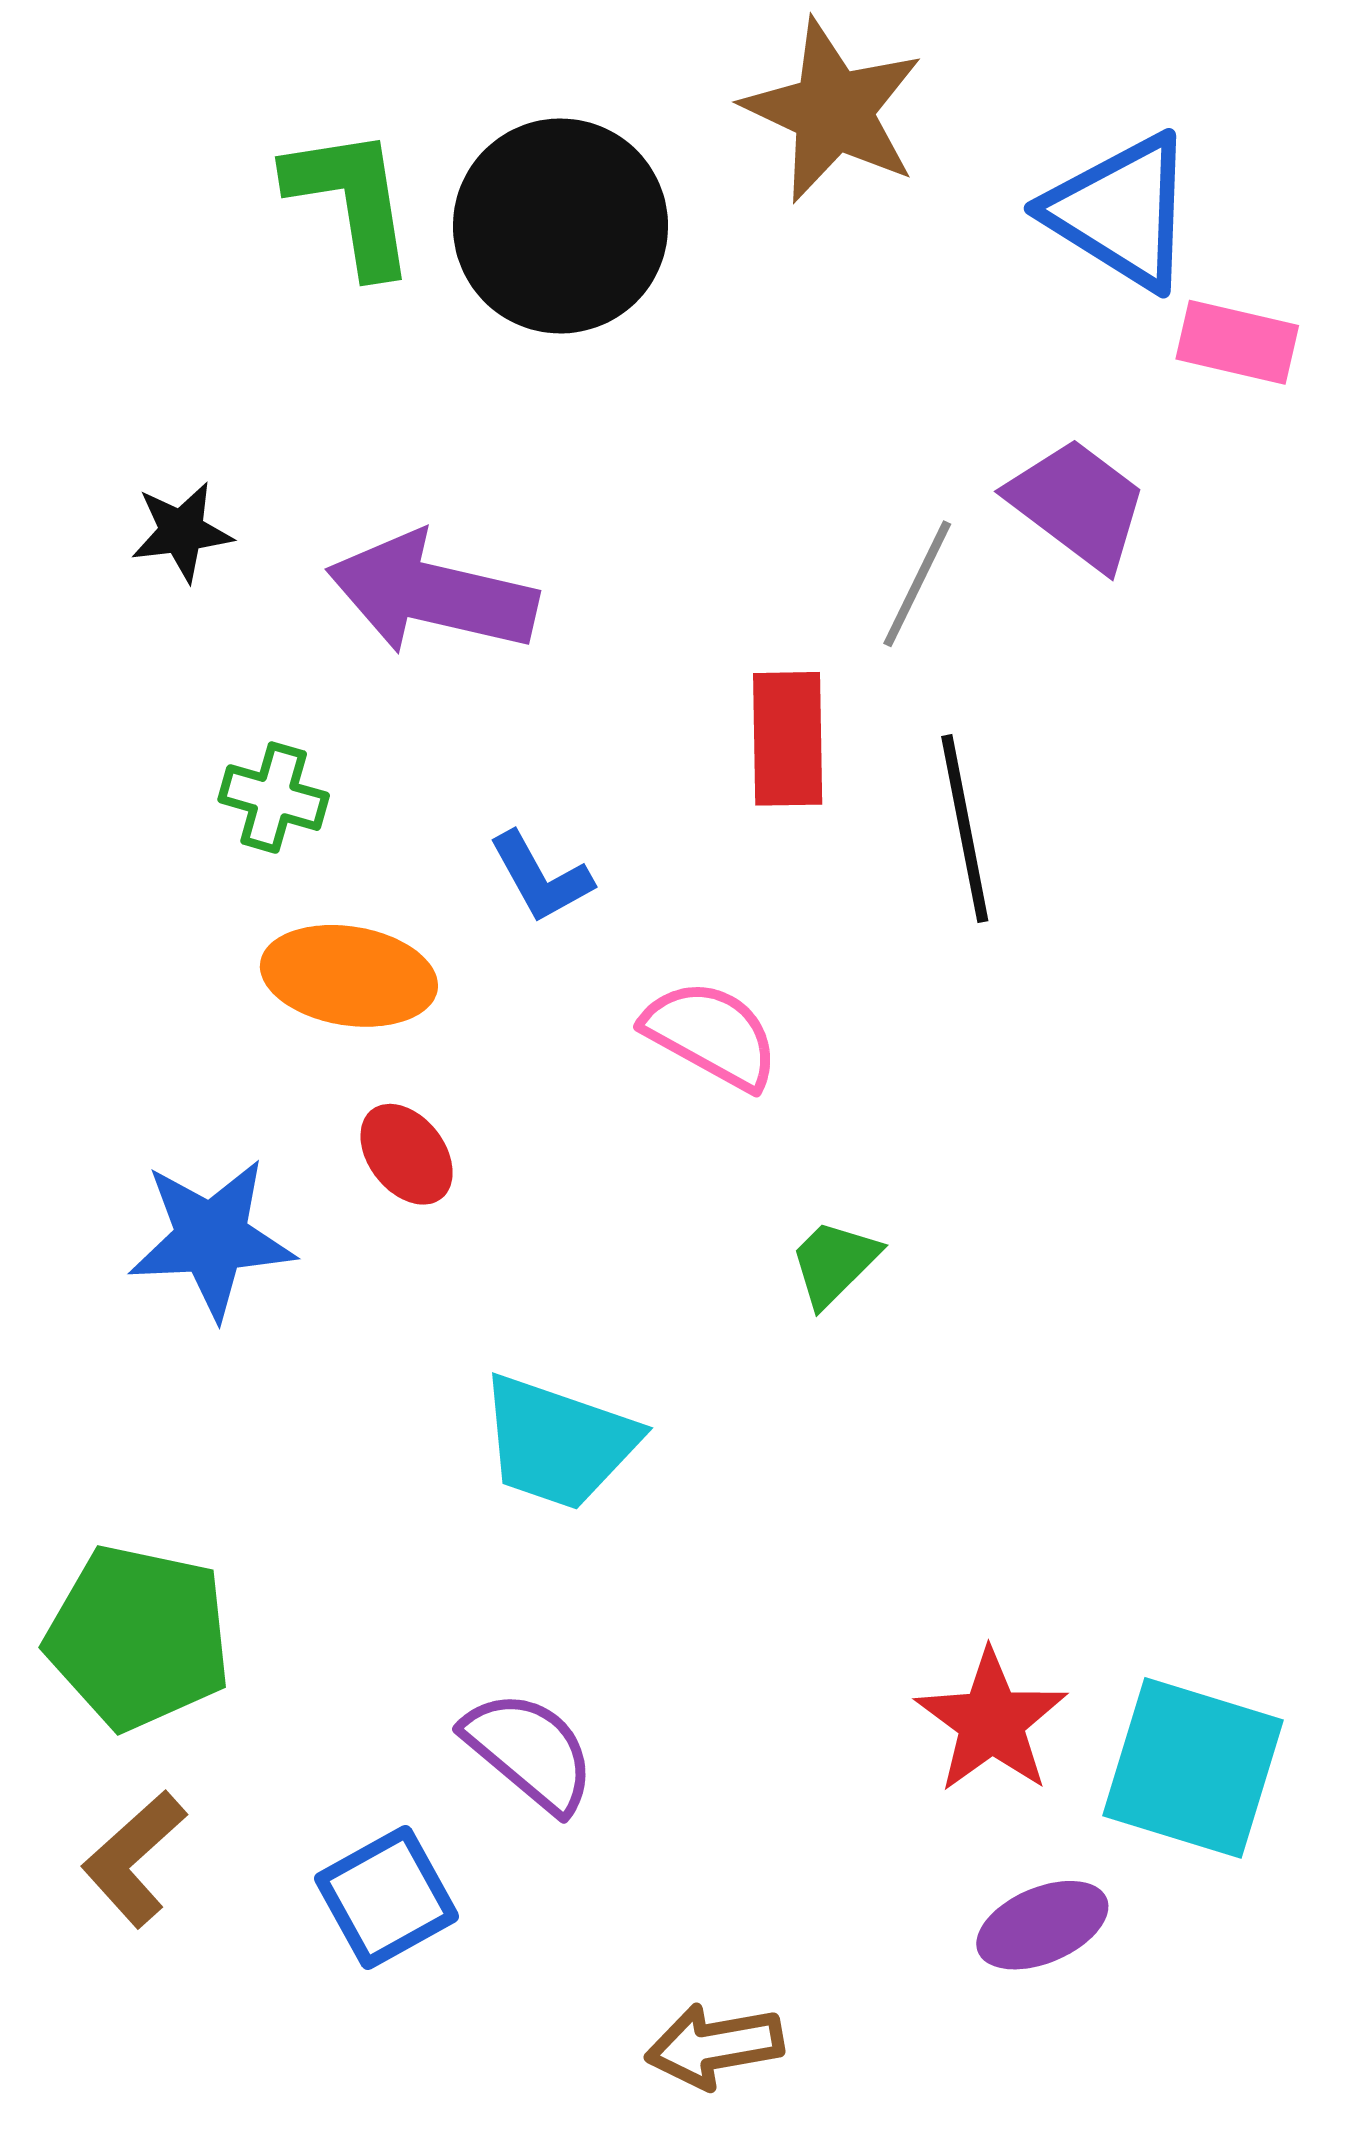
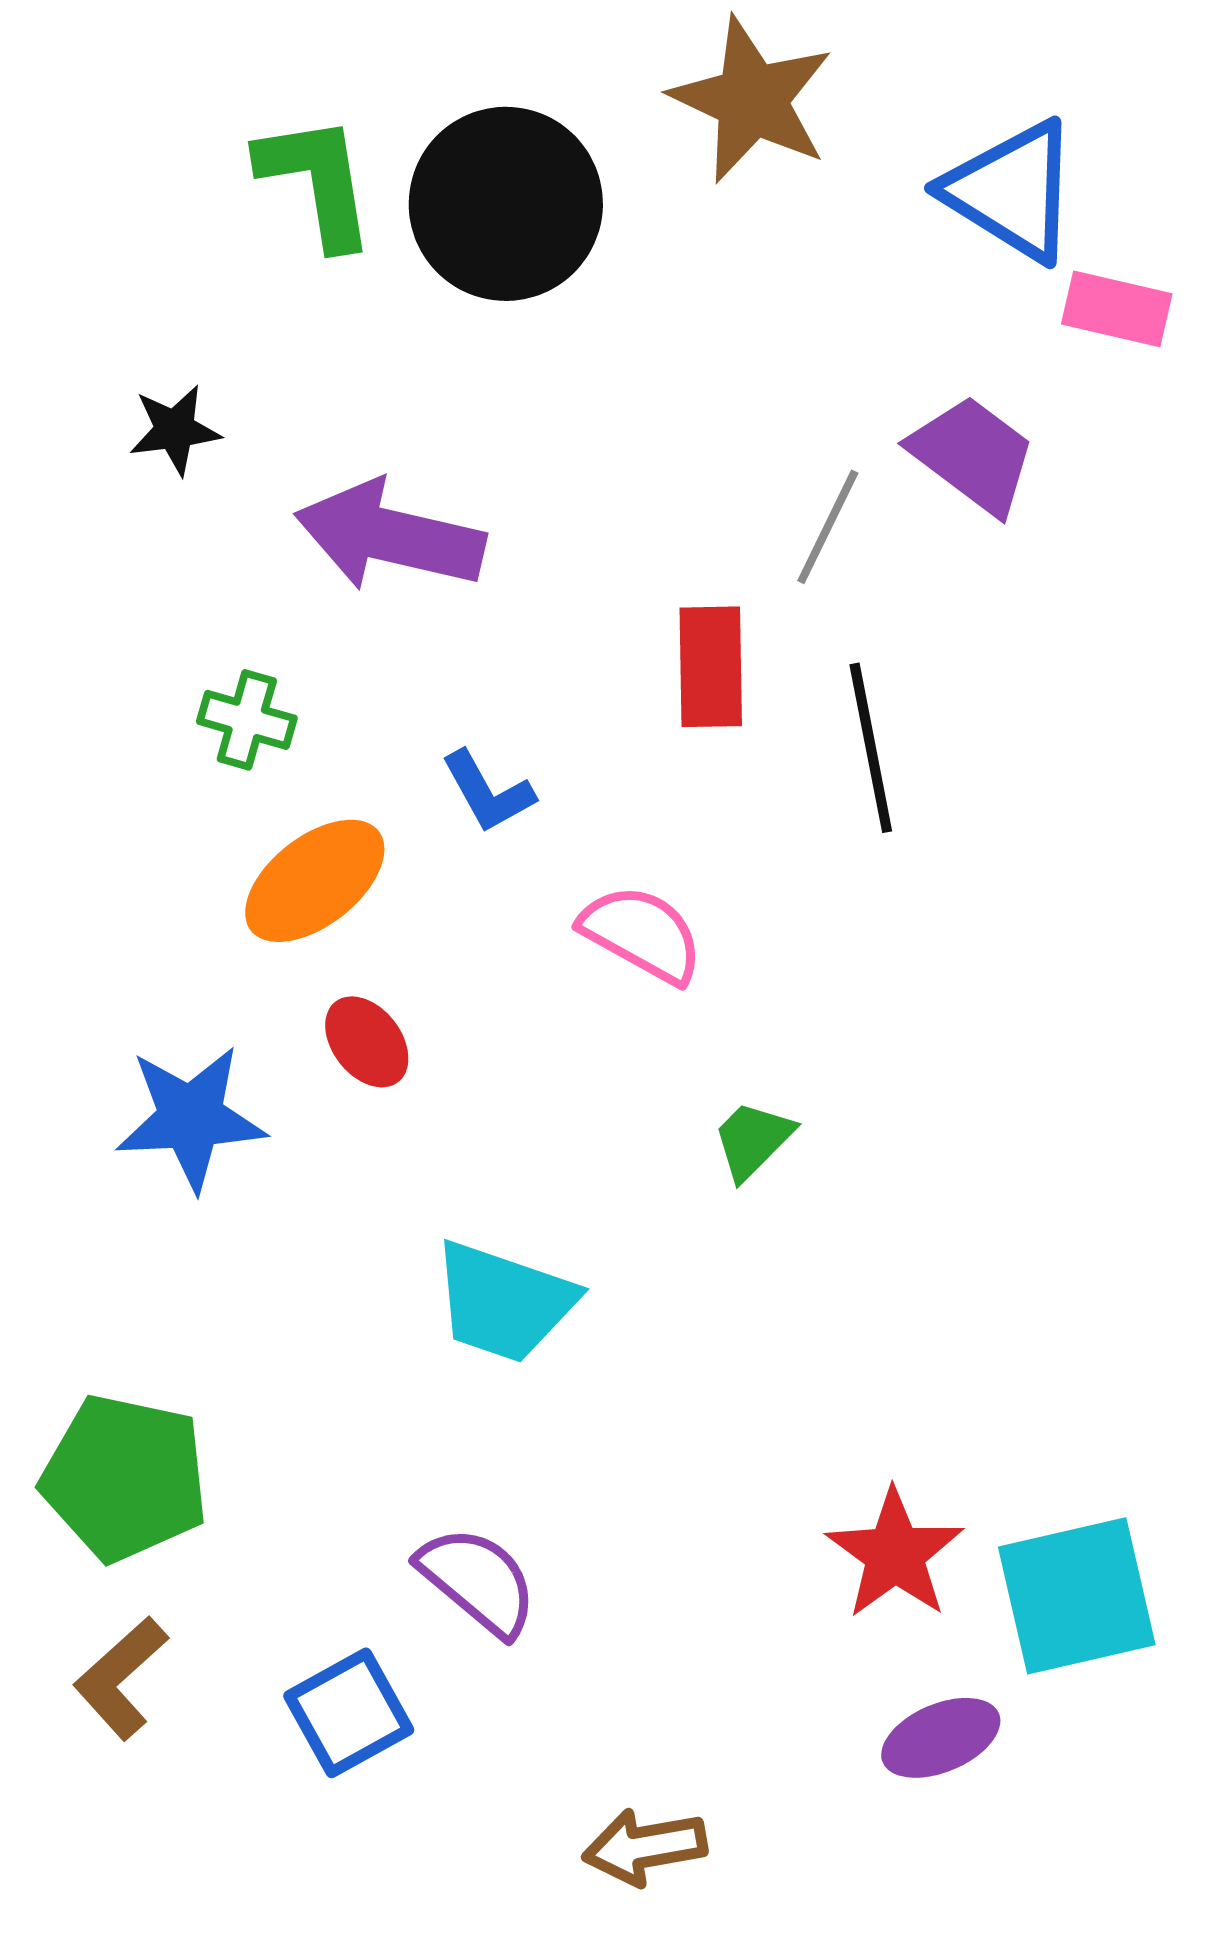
black star: (182, 532) -> (175, 430), moved
orange ellipse: (349, 976) -> (315, 881), turned -47
cyan square: (1193, 1768) -> (1077, 1596), turned -30

